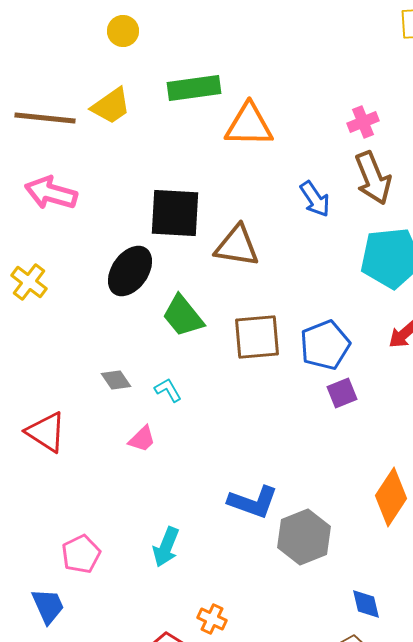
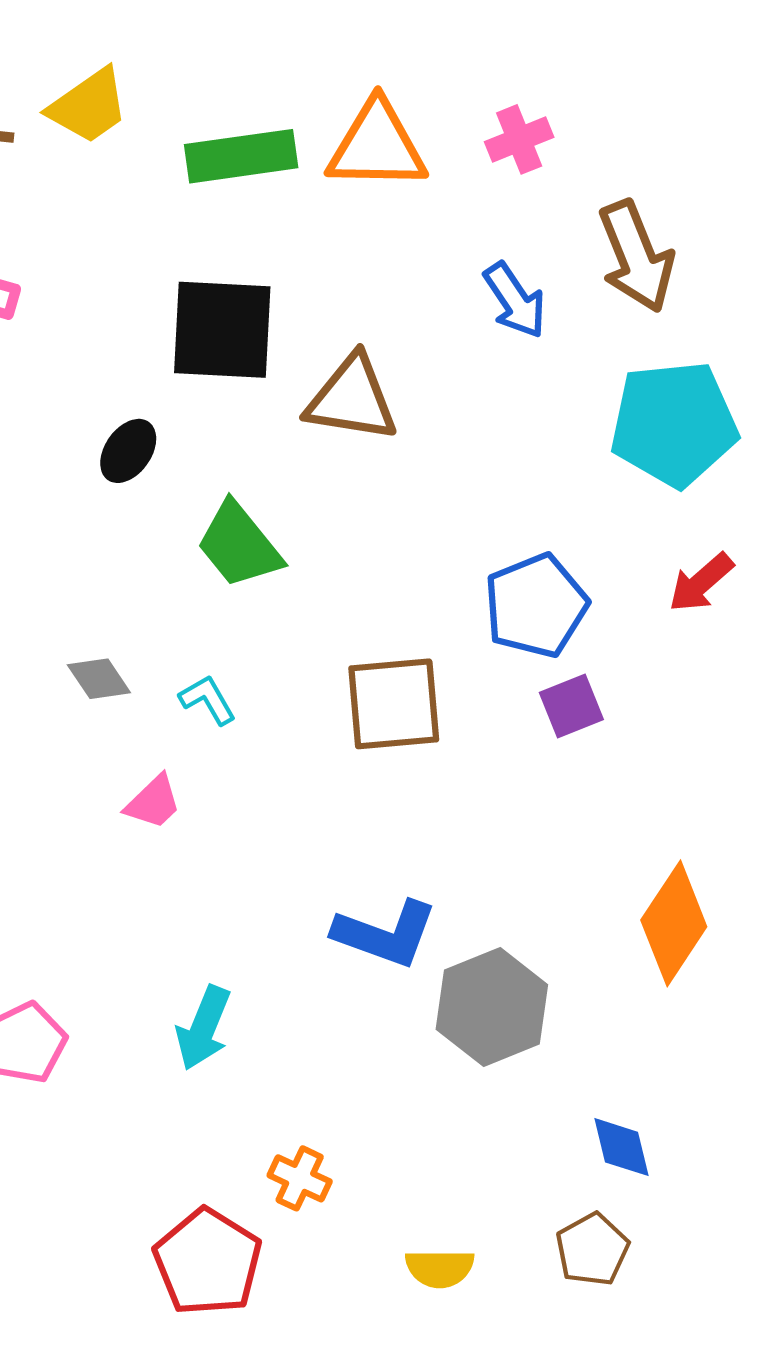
green rectangle: (194, 88) -> (241, 156), moved
pink cross: (363, 122) -> (519, 139), moved
black ellipse: (130, 271) -> (128, 451), size x0.6
brown square: (257, 337) -> (394, 704), moved

